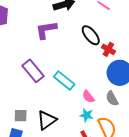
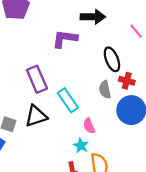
red cross: (108, 49) -> (127, 81), turned -32
gray semicircle: (112, 99) -> (105, 90), moved
black triangle: (47, 120) -> (36, 116), moved

